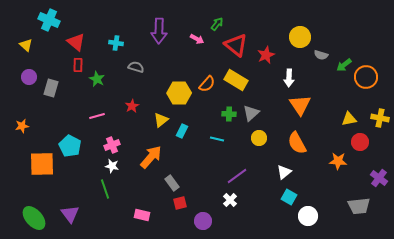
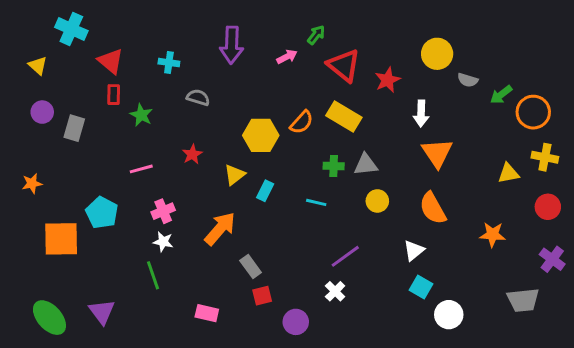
pink arrow: (197, 39) -> (287, 57), turned -56
gray triangle: (251, 113) -> (366, 165), turned 36
yellow cross: (380, 118) -> (545, 157), moved
red circle: (360, 142) -> (548, 207), moved

